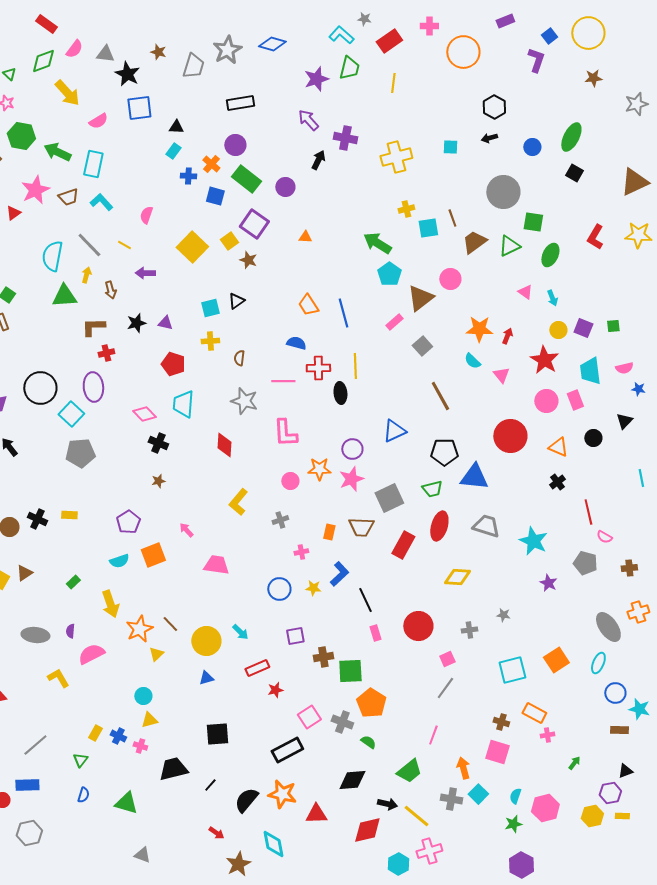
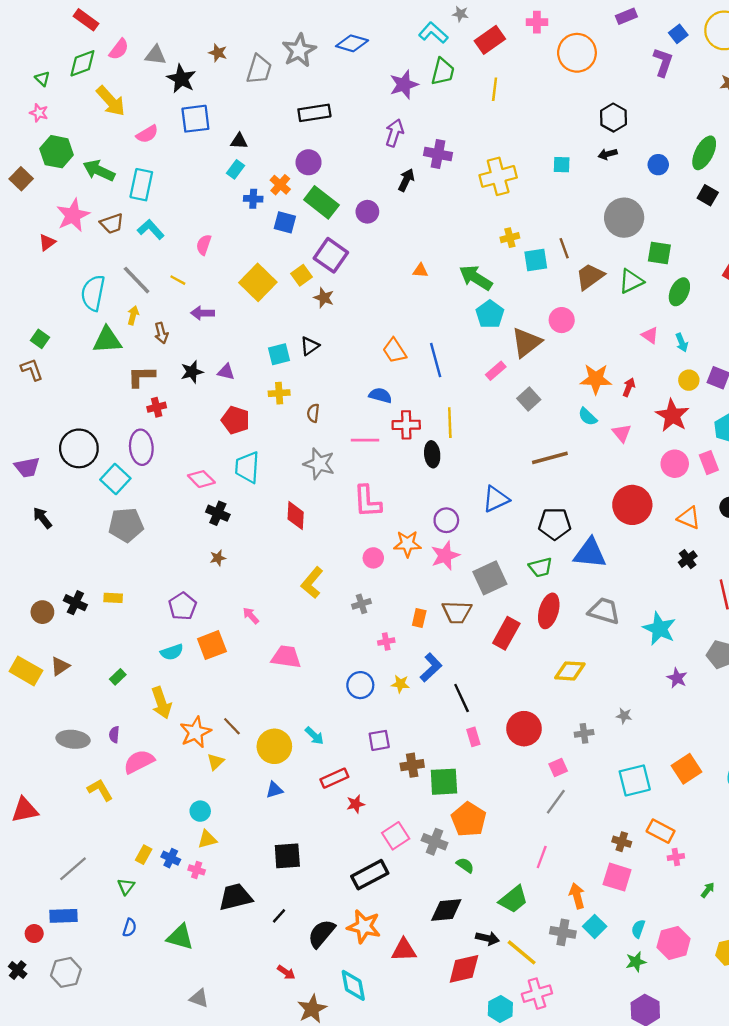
purple arrow: (308, 120) -> (394, 133), turned 60
orange triangle: (305, 237) -> (420, 271), moved
brown line: (440, 396) -> (550, 458), turned -76

